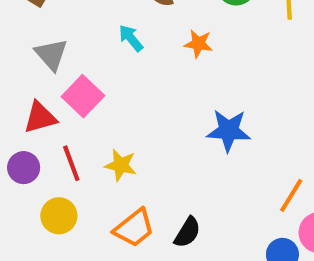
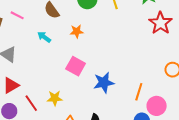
pink square: (83, 96) -> (76, 66), moved
blue star: (229, 131) -> (104, 83), moved

